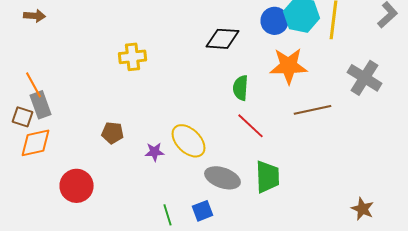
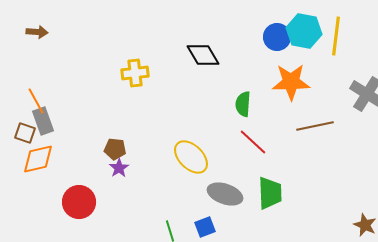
black diamond: (222, 39) -> (203, 55), moved, turned 56
purple star: (154, 152) -> (119, 168), moved, turned -30

